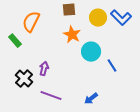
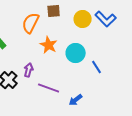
orange semicircle: (31, 22) -> (31, 23), moved
orange star: (72, 35) -> (49, 45), moved
purple line: (51, 96) -> (49, 88), moved

